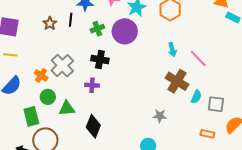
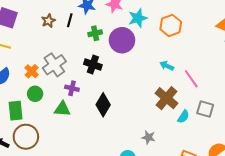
cyan arrow: (172, 50) -> (167, 66), turned 120
purple cross: (92, 85) -> (72, 88), moved
gray square: (216, 104) -> (205, 109), moved
green triangle: (67, 108) -> (62, 109), moved
gray star: (160, 116) -> (148, 137), moved
black diamond: (93, 126) -> (103, 105), moved

